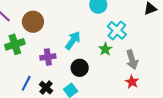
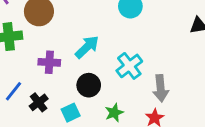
cyan cross: (117, 30) -> (129, 66), moved
green star: (105, 49) -> (114, 113), moved

